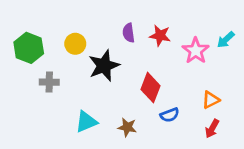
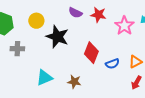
purple semicircle: (129, 33) -> (75, 13), turned -56
black star: (104, 66) -> (57, 37), turned -30
blue semicircle: (170, 115) -> (112, 64), moved

